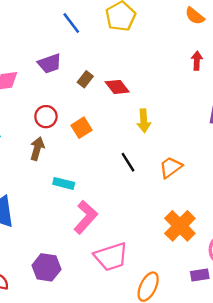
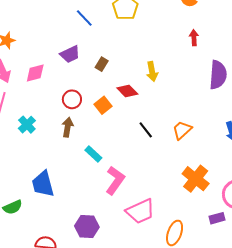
red diamond: (117, 87) -> (127, 91), moved
yellow arrow: (144, 121) -> (152, 72), moved
cyan rectangle: (64, 183) -> (93, 154), turned 36

